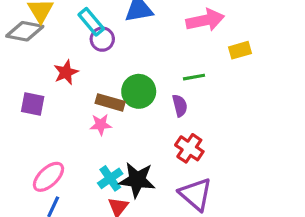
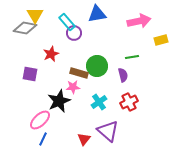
red cross: (189, 148) -> (129, 102), turned 30
cyan cross: (110, 178) -> (99, 102), moved
black star: (137, 180) -> (59, 101), moved, turned -30
purple triangle: (196, 194) -> (108, 131), moved

